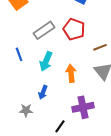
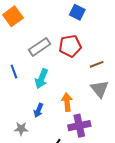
red pentagon: (74, 29) -> (70, 46), turned -30
orange arrow: (71, 73) -> (67, 102), moved

